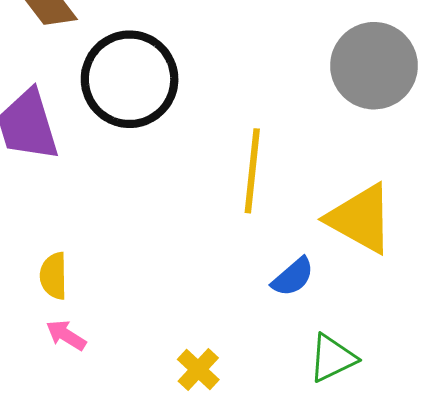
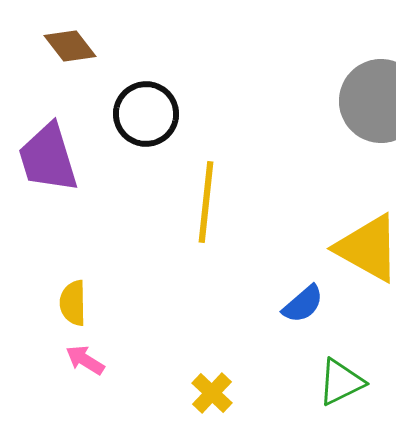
black circle: (130, 79) -> (146, 114), size x0.7
yellow line: (252, 171) -> (206, 202), moved

